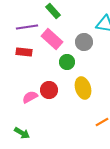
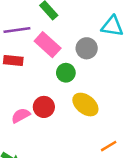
yellow ellipse: (83, 88) -> (85, 105), turned -35

